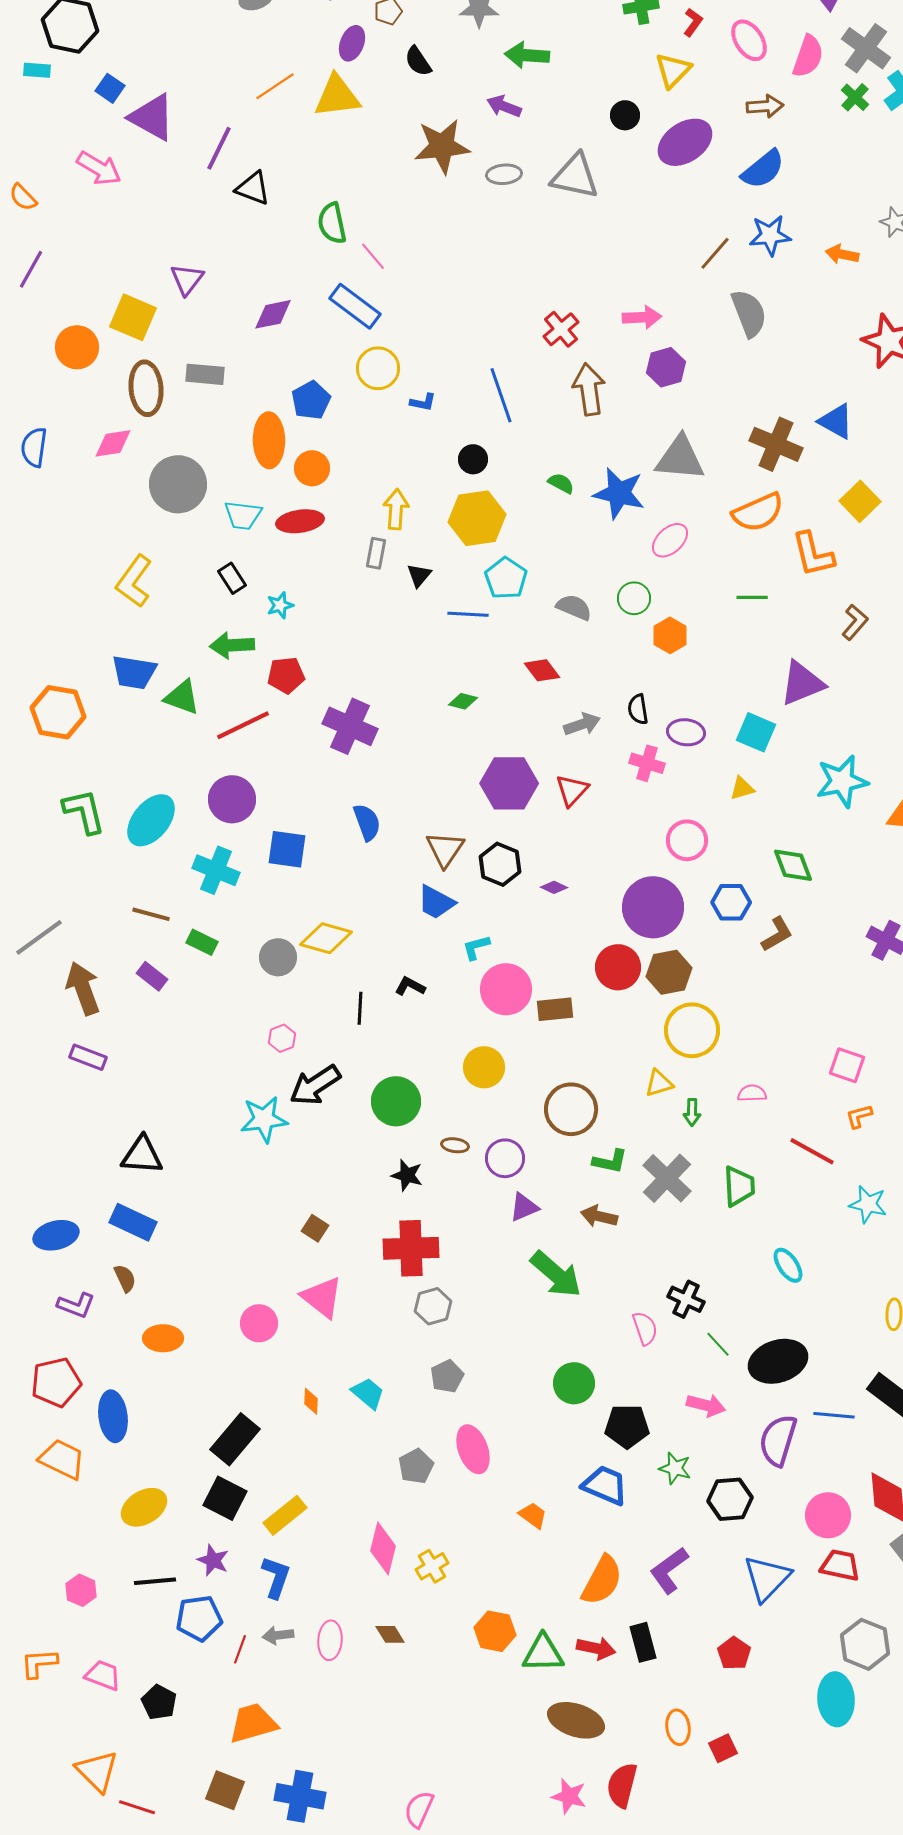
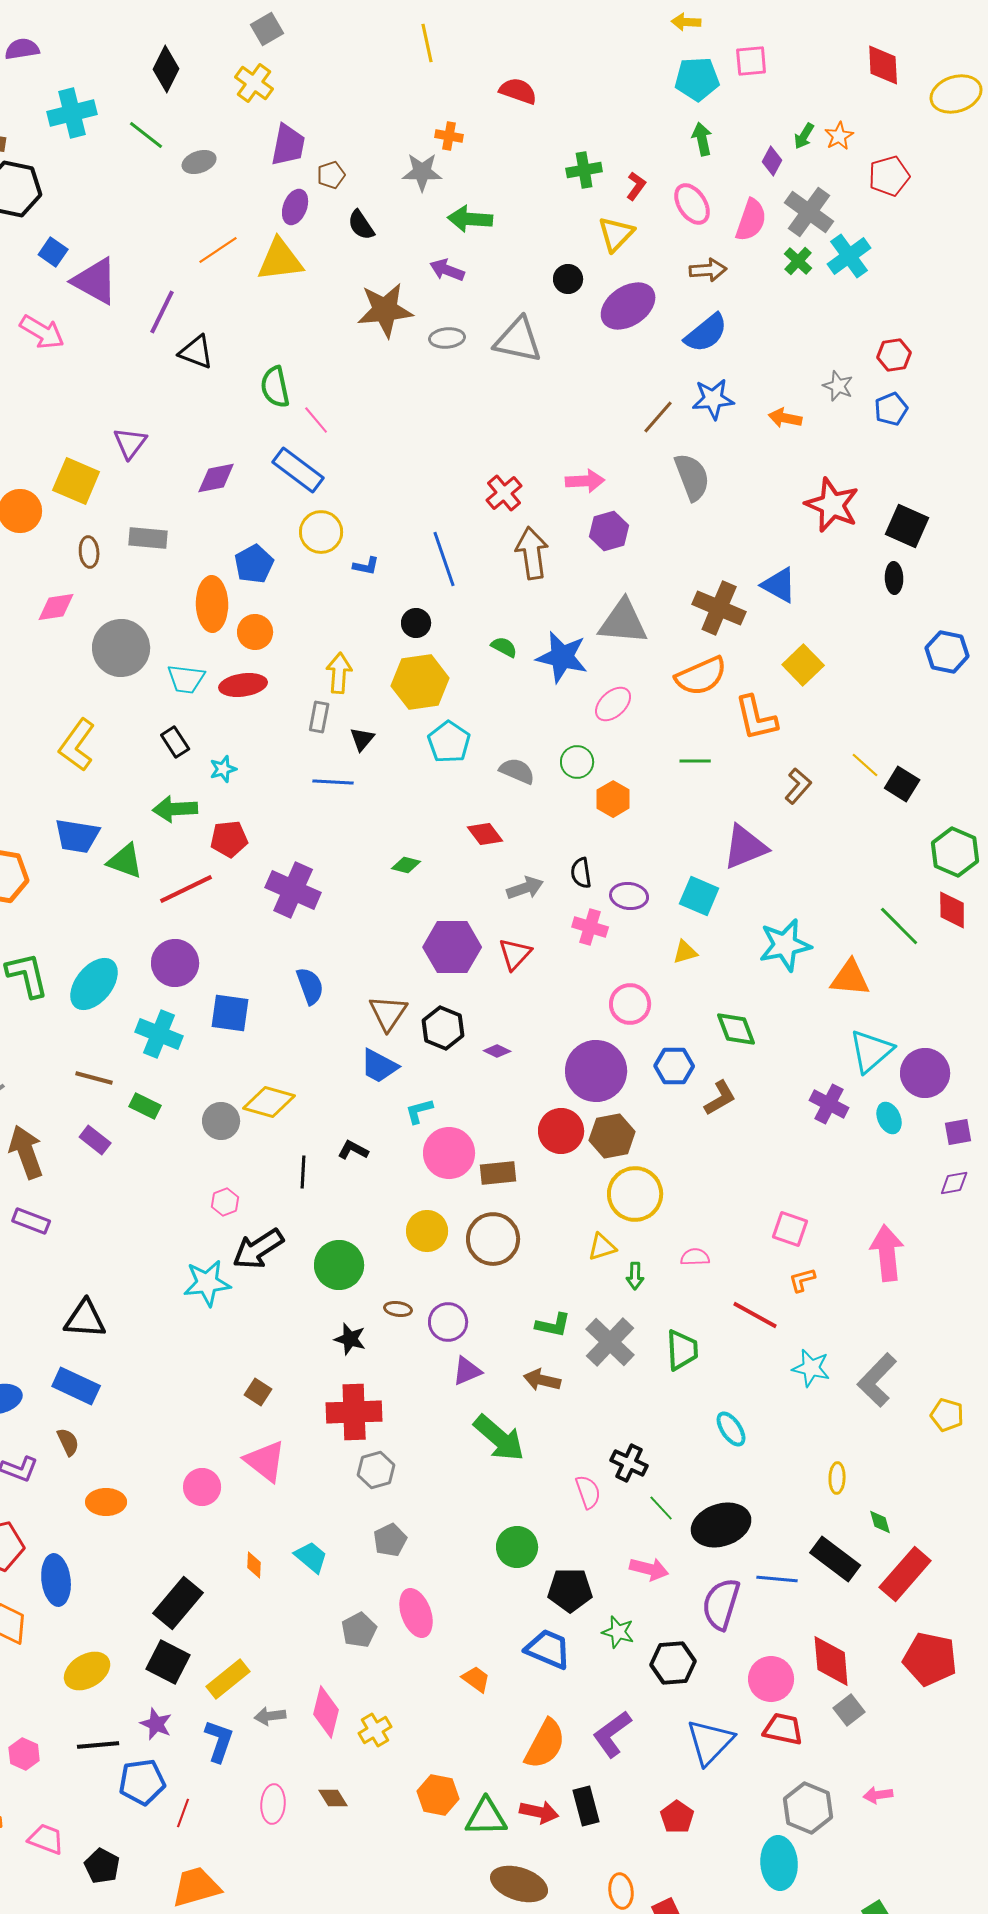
brown ellipse: (146, 388) -> (89, 552), size x0.6
blue line: (468, 614) -> (333, 782), moved
brown circle: (571, 1109) -> (493, 1239), moved
gray arrow: (278, 1635) -> (270, 1716), moved

